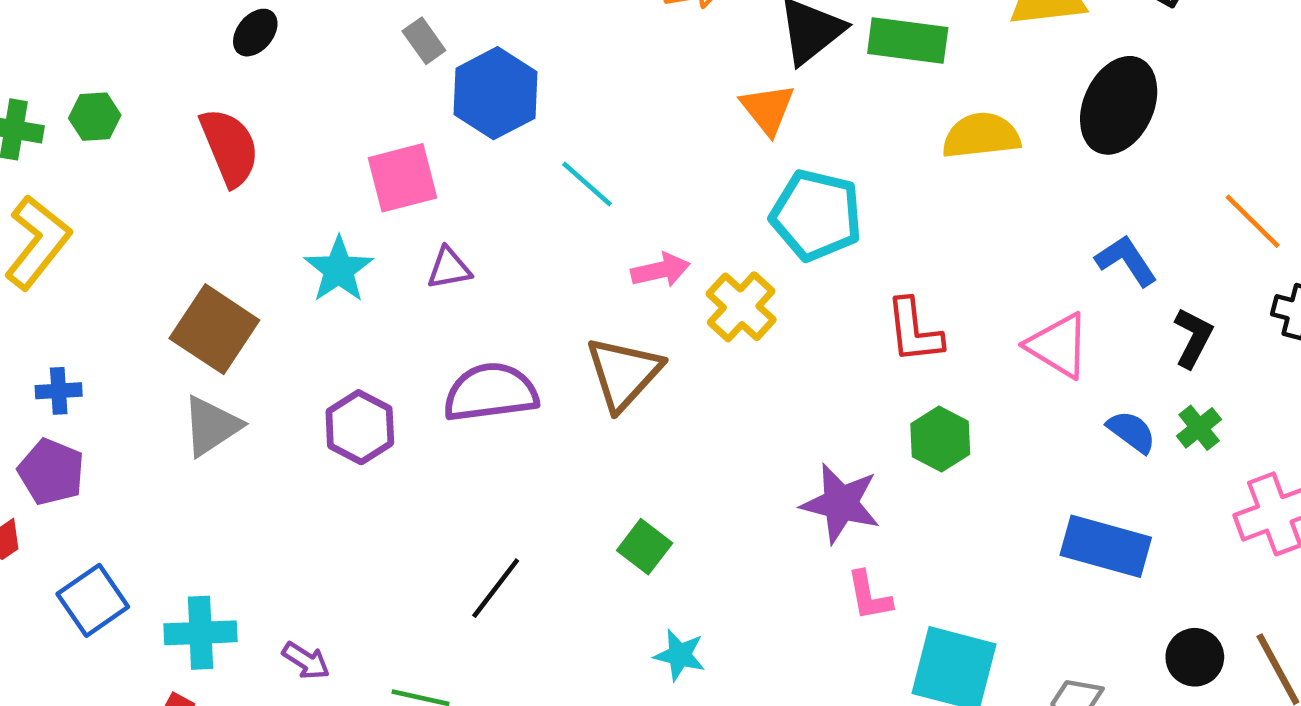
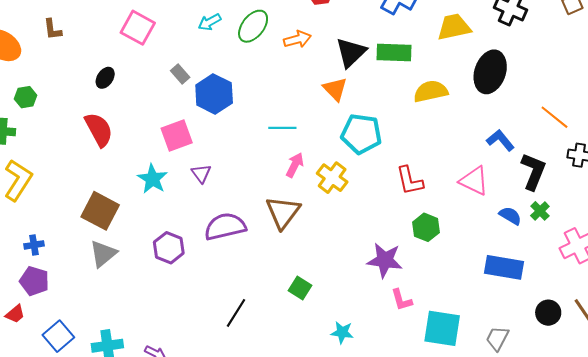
green hexagon: (95, 117) -> (26, 97), moved
cyan line: (587, 184) -> (282, 128), moved, turned -36
purple triangle: (449, 268) -> (201, 173), turned -50
pink arrow: (660, 270) -> (295, 165), turned -45
black L-shape: (1193, 338) -> (533, 171), size x1.4
cyan star: (680, 655) -> (342, 332), moved

